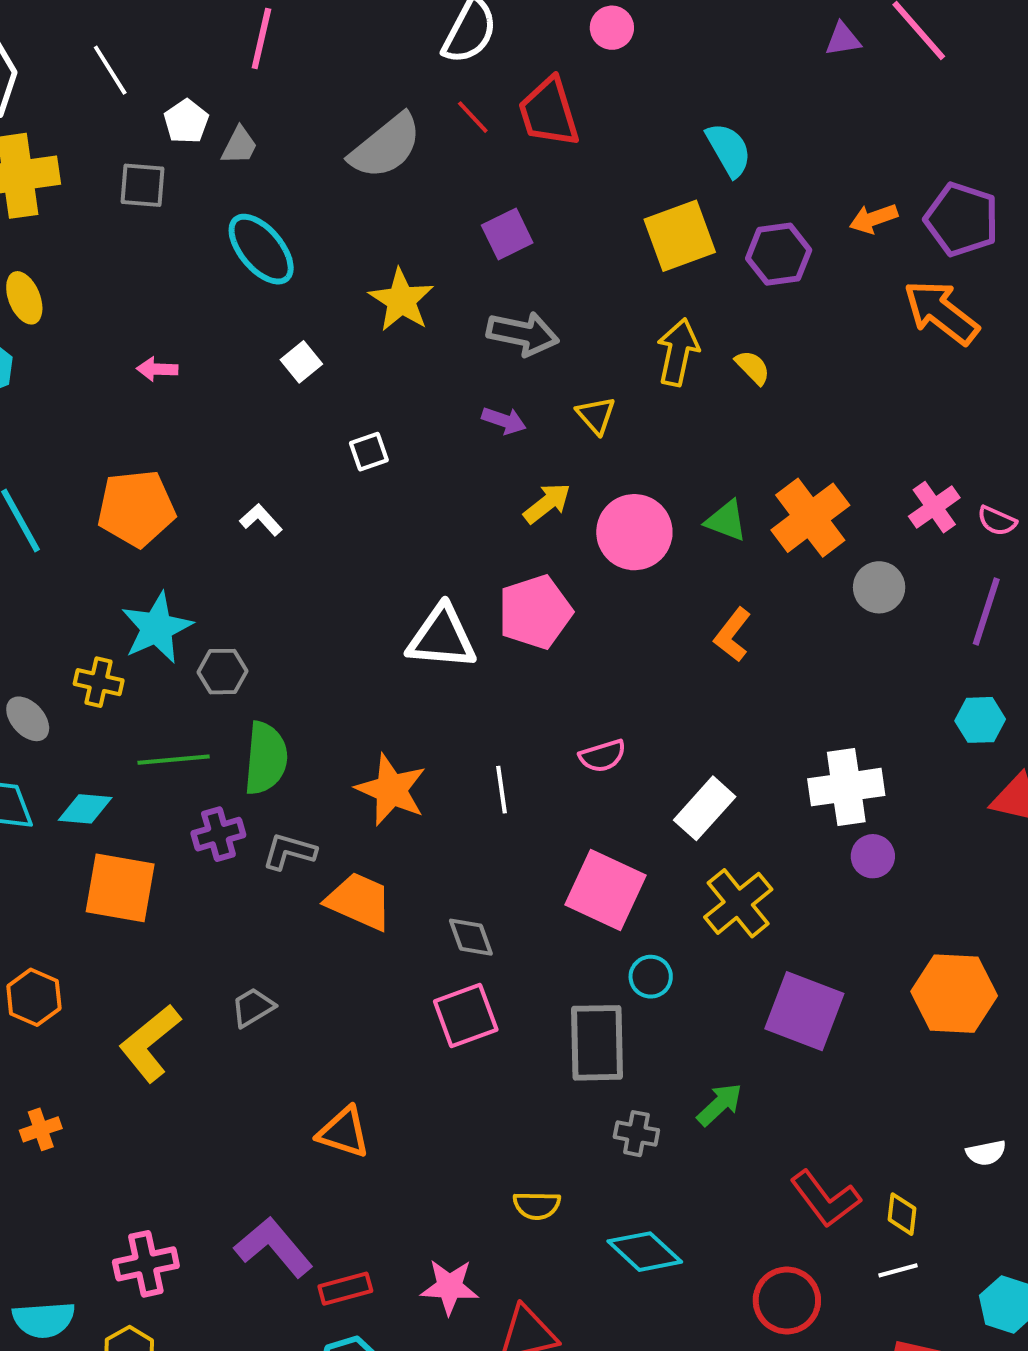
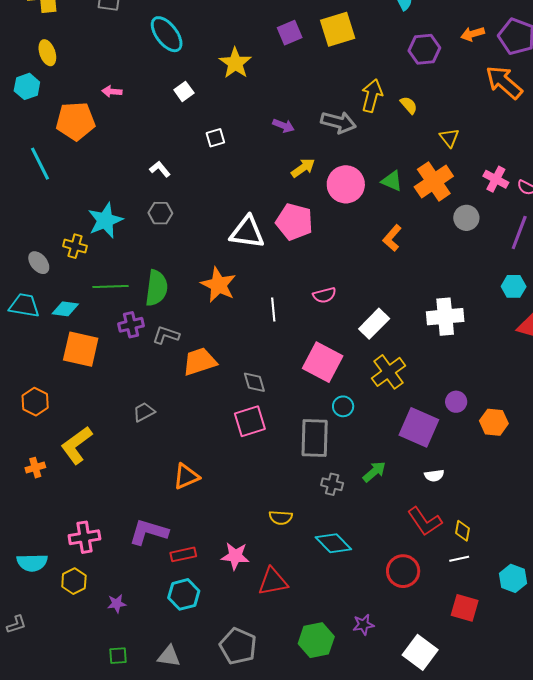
yellow square: (680, 236) -> (338, 29), moved
gray arrow: (523, 334) -> (339, 122), moved
yellow triangle: (596, 415) -> (449, 138), moved
pink cross: (934, 507) -> (496, 179), turned -30
orange pentagon: (136, 508) -> (76, 121), moved
pink pentagon: (535, 612) -> (294, 222), turned 30
gray hexagon: (222, 672) -> (160, 213), moved
orange star: (391, 790) -> (219, 285), moved
purple circle: (873, 856) -> (456, 402), moved
orange trapezoid: (359, 901) -> (200, 362), turned -45
orange hexagon: (954, 994) -> (494, 422), size x0.7
yellow L-shape: (150, 1043) -> (77, 445), moved
orange triangle: (344, 1132) -> (186, 476), turned -44
white semicircle: (986, 1153) -> (434, 475), moved
purple L-shape: (274, 1247) -> (149, 532), turned -36

